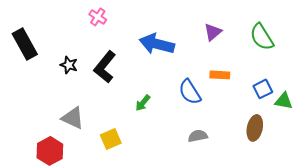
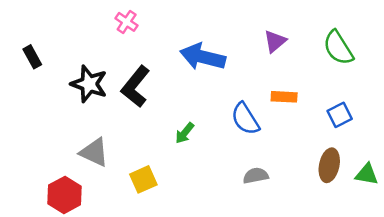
black rectangle: (25, 44) -> (32, 57), size x0.6
black star: (69, 65) -> (89, 84), size x1.6
green triangle: (284, 101) -> (367, 174), moved

